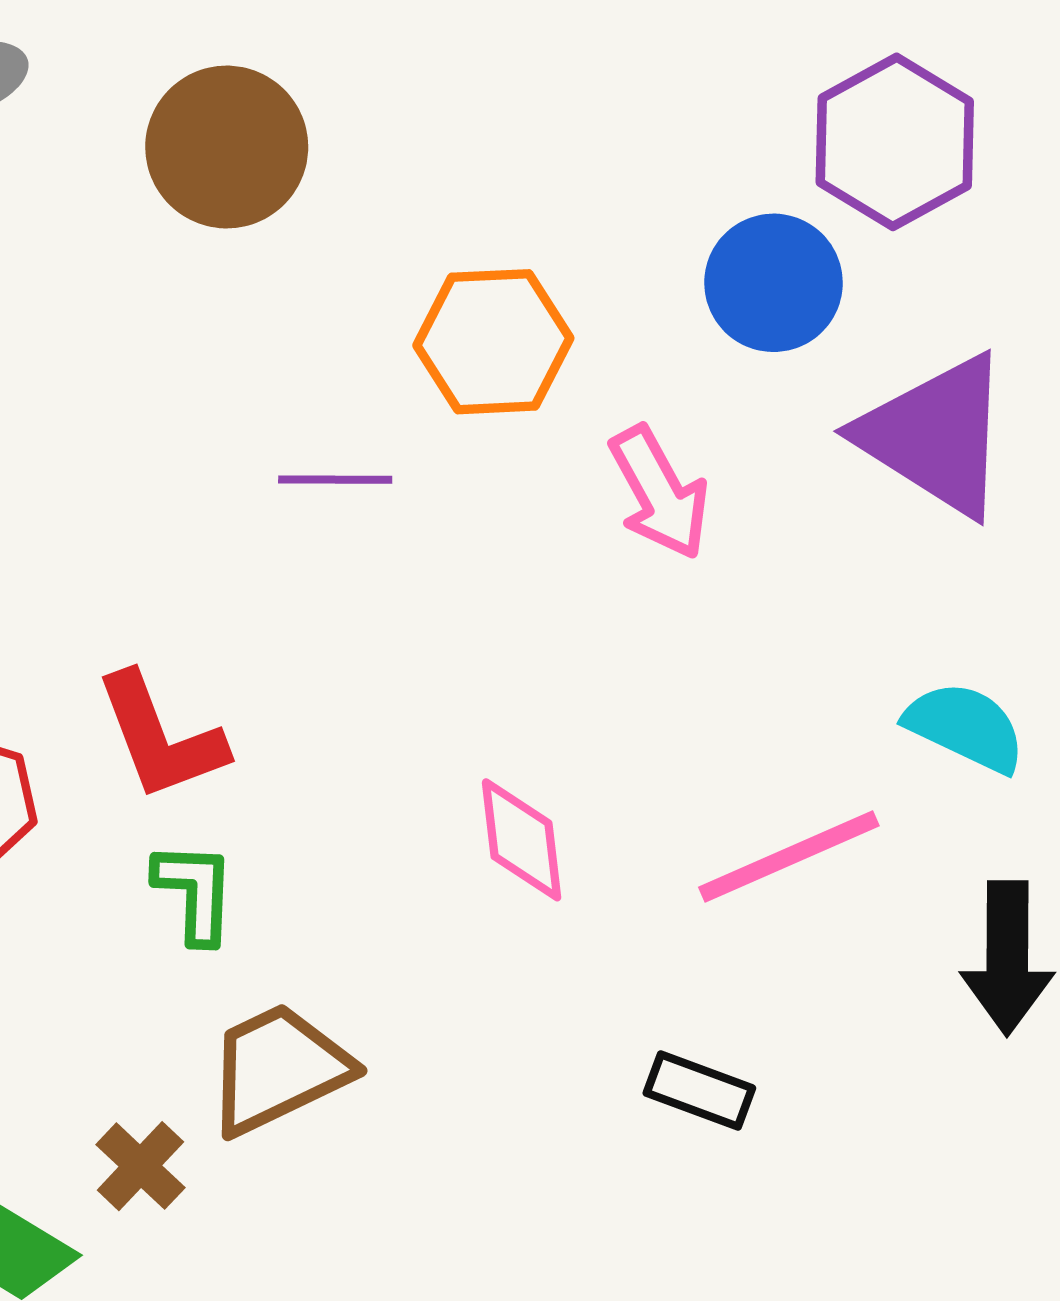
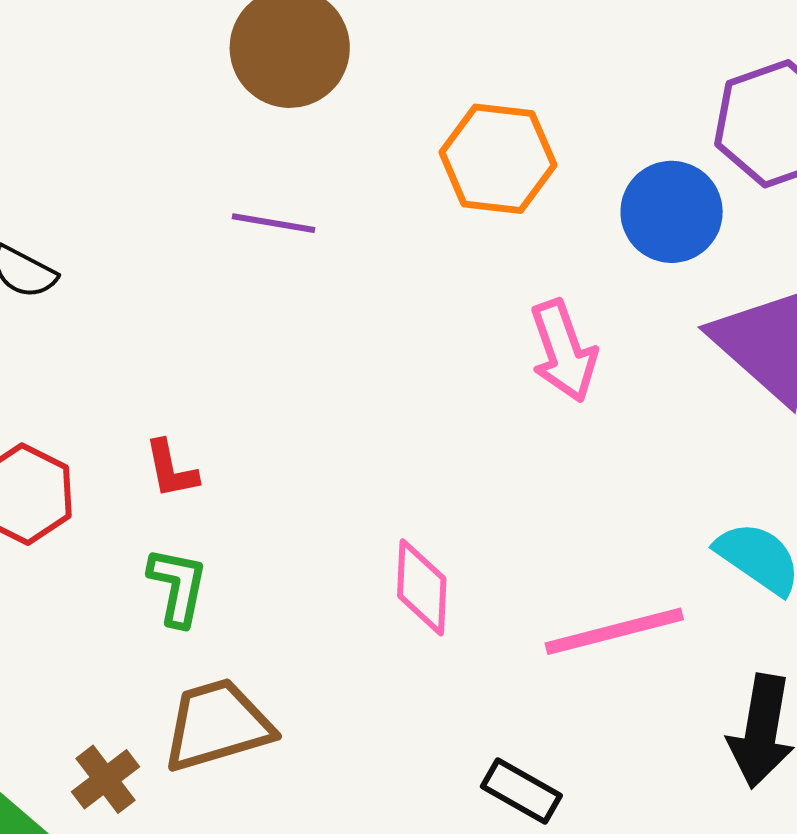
orange hexagon: (493, 342) -> (498, 159), moved
purple line: (335, 480) -> (274, 223), moved
red L-shape: (160, 737) -> (171, 469), size x0.6

